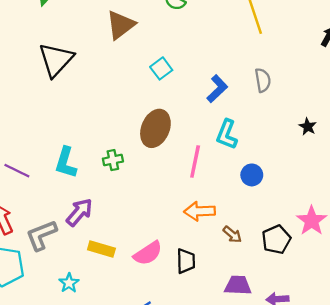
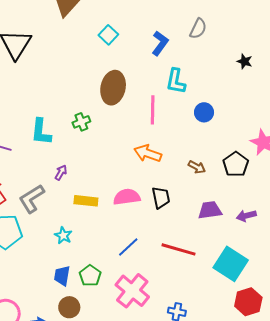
gray semicircle: (263, 80) -> (198, 29), turned 45
orange arrow: (200, 211) -> (148, 153), moved, turned 32
purple arrow: (79, 212) -> (61, 172), size x0.6
pink semicircle: (148, 253) -> (127, 197), turned -144

